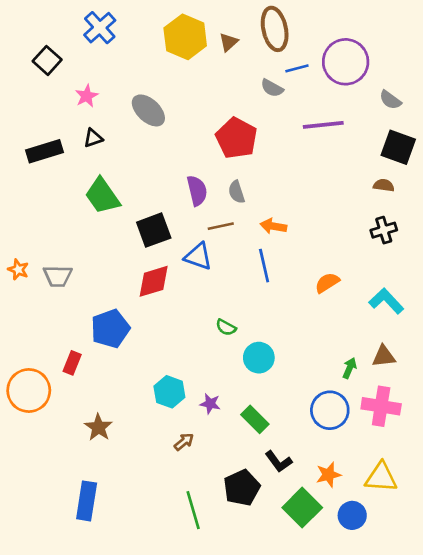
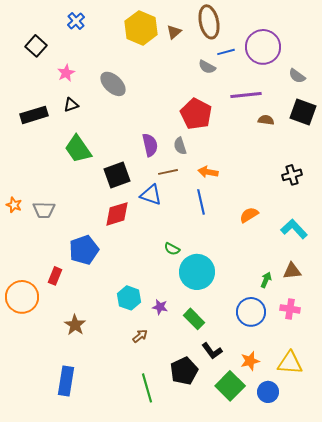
blue cross: (100, 28) -> (76, 21), size x0.7
red pentagon: (236, 138) -> (196, 114), moved
brown semicircle: (384, 185) -> (266, 120), moved
cyan circle: (259, 358) -> (197, 272), size x1.5
pink cross: (381, 406) -> (290, 309), size x0.7

